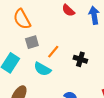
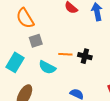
orange line: (53, 52) -> (65, 54), moved, turned 56

